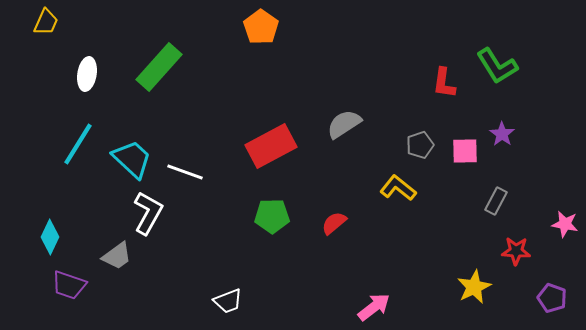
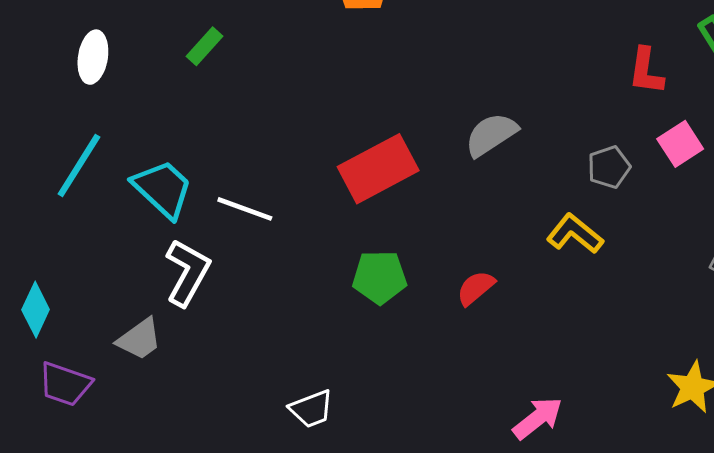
green rectangle: (159, 67) -> (204, 46), size x0.5
pink square: (465, 151) -> (680, 144), moved, turned -32

